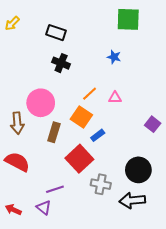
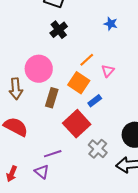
black cross: (61, 63) -> (59, 30), turned 30
pink triangle: (115, 98) -> (108, 71), moved, turned -48
gray cross: (101, 184) -> (98, 149), turned 30
red arrow: (13, 210) -> (12, 174), turned -91

